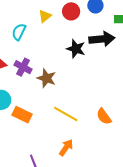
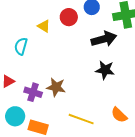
yellow triangle: (45, 16) -> (44, 26), turned -40
black star: (76, 49) -> (105, 70), moved
purple cross: (23, 67) -> (33, 92), moved

